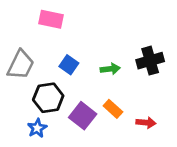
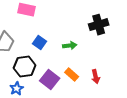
black cross: (150, 61) -> (99, 25), moved
red arrow: (146, 123) -> (96, 77), moved, turned 72

